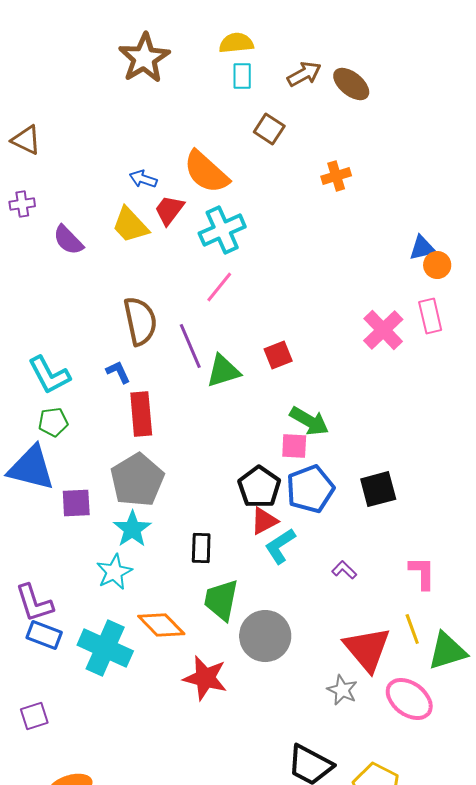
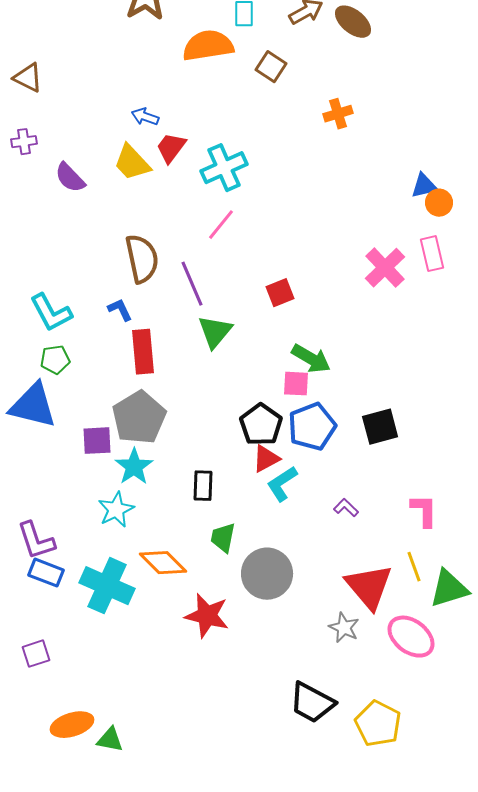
orange semicircle: (206, 172) -> (208, 46), moved, turned 129
green triangle: (223, 371) -> (215, 332), moved, turned -33
purple square: (76, 503) -> (97, 441), moved
green trapezoid: (221, 600) -> (223, 538), size x0.7

